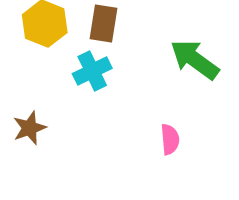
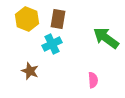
brown star: (29, 128) -> (30, 71), moved, turned -30

